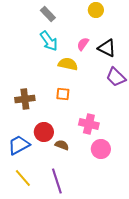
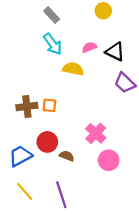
pink semicircle: (83, 44) -> (89, 47), turned 32
orange square: (63, 94) -> (49, 105), moved
pink cross: (89, 124) -> (96, 133), turned 30

